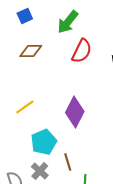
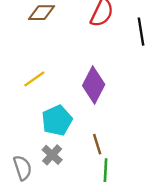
brown line: (68, 162) -> (97, 144), moved

